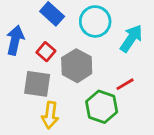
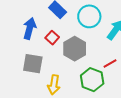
gray square: (37, 84) -> (33, 64), moved

